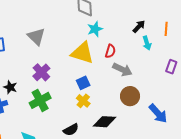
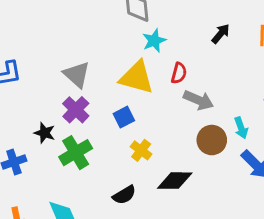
gray triangle: (36, 37) -> (77, 75), moved
cyan arrow: (147, 43) -> (241, 128), moved
blue square: (83, 83) -> (124, 117), moved
black star: (10, 87) -> (45, 133), moved

